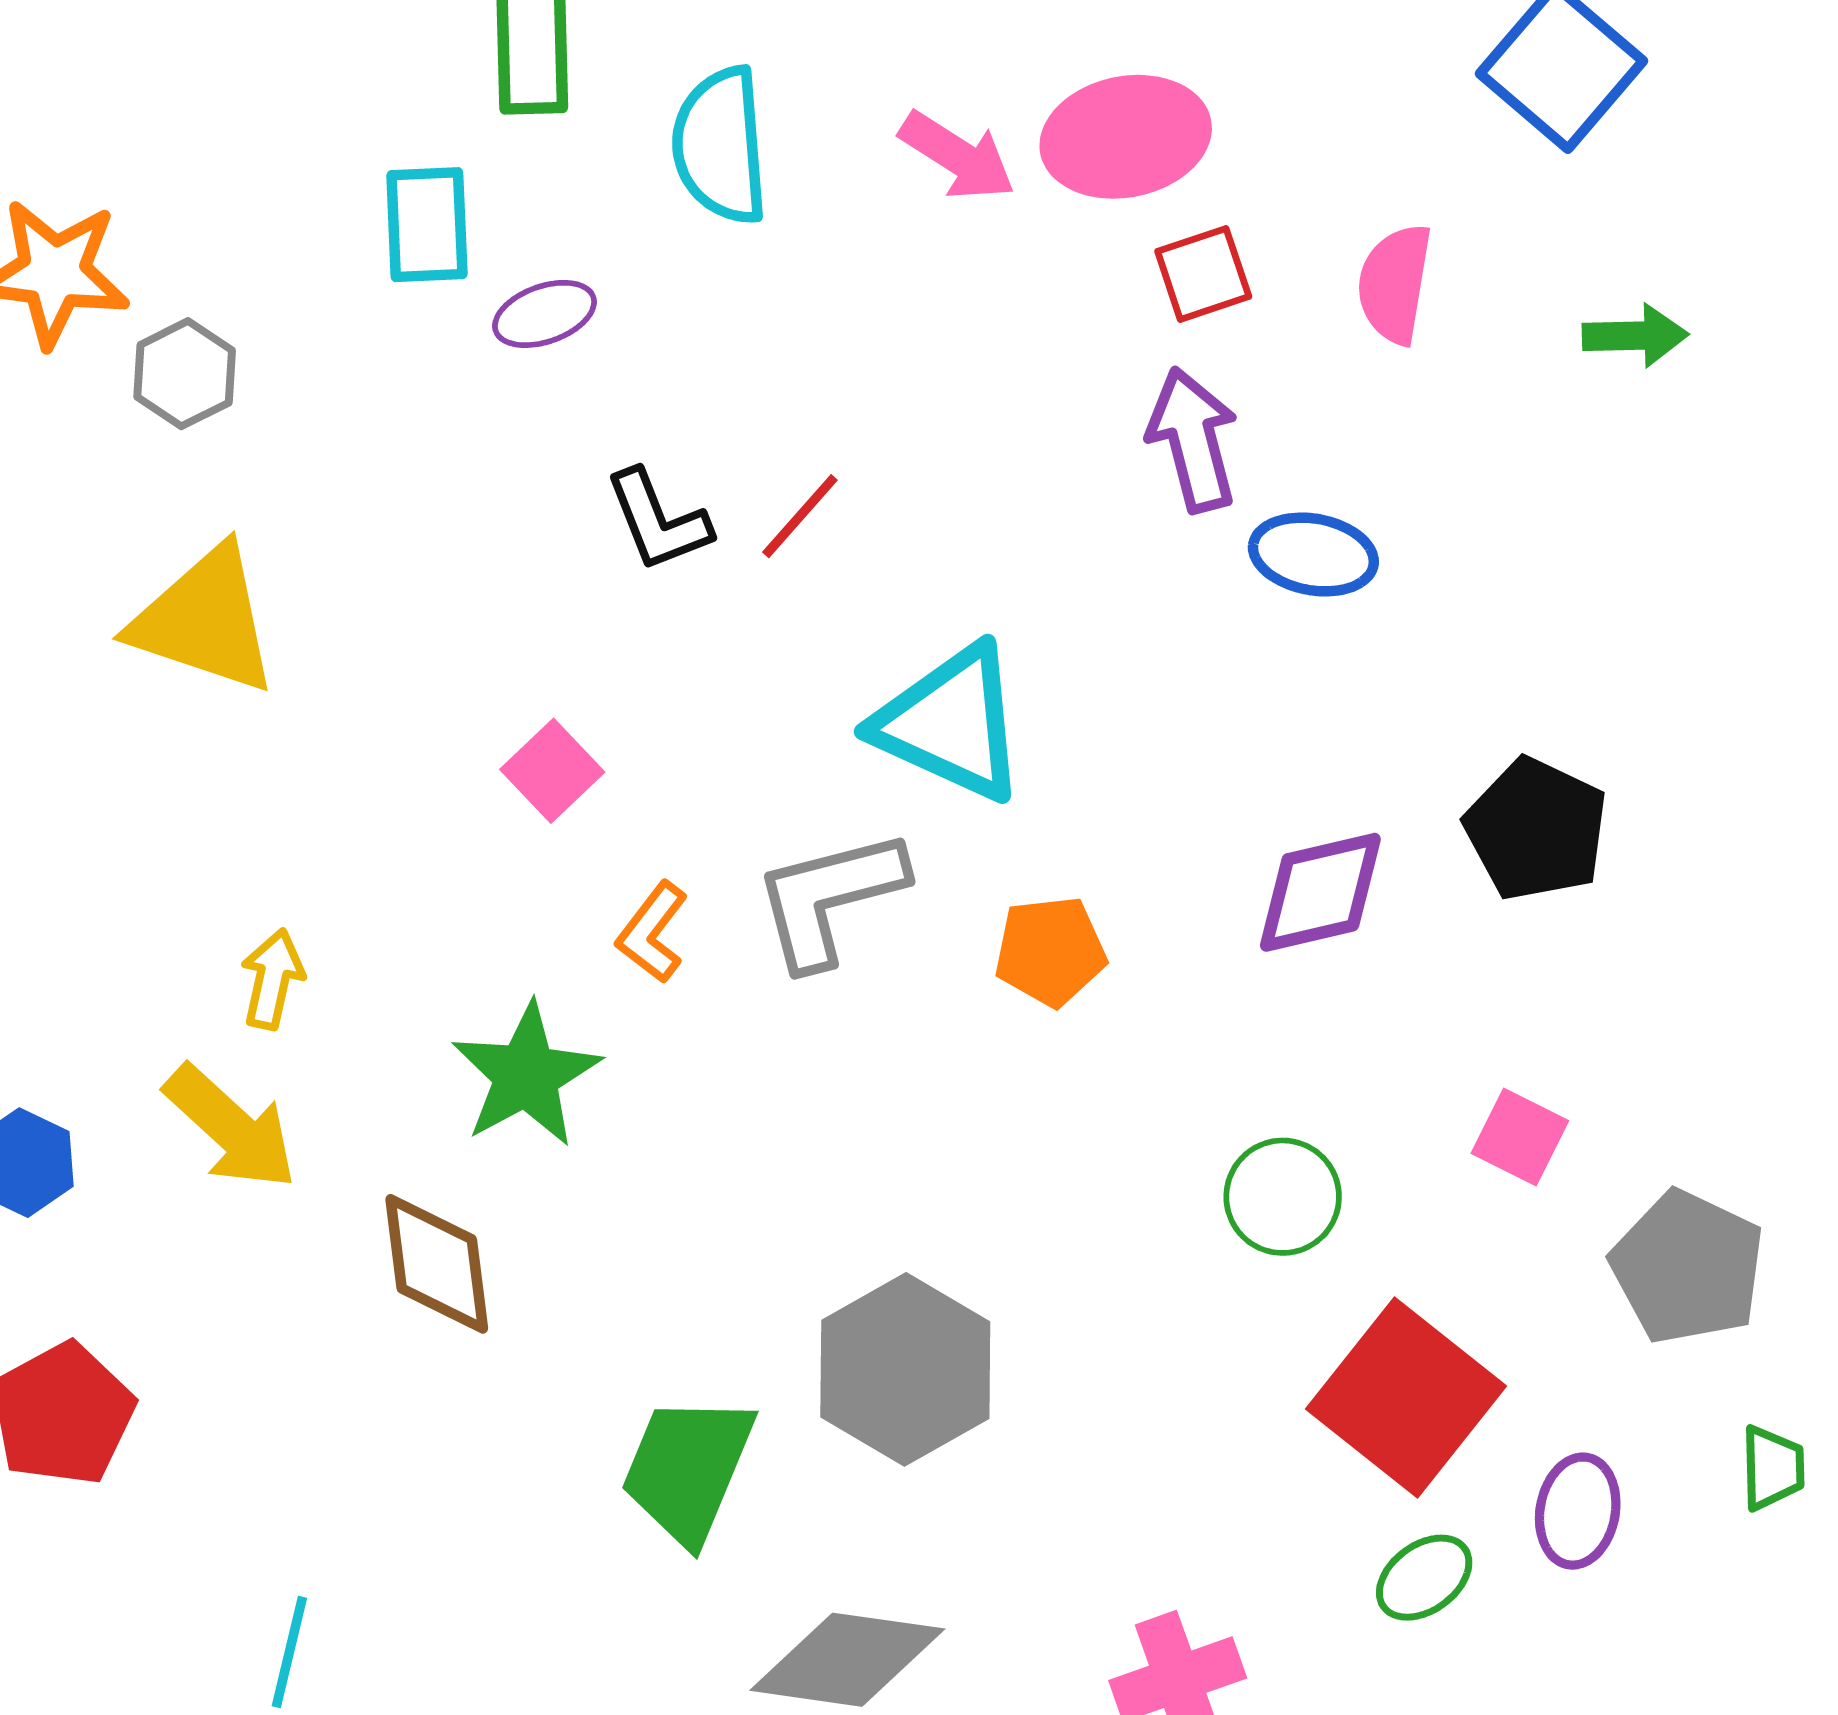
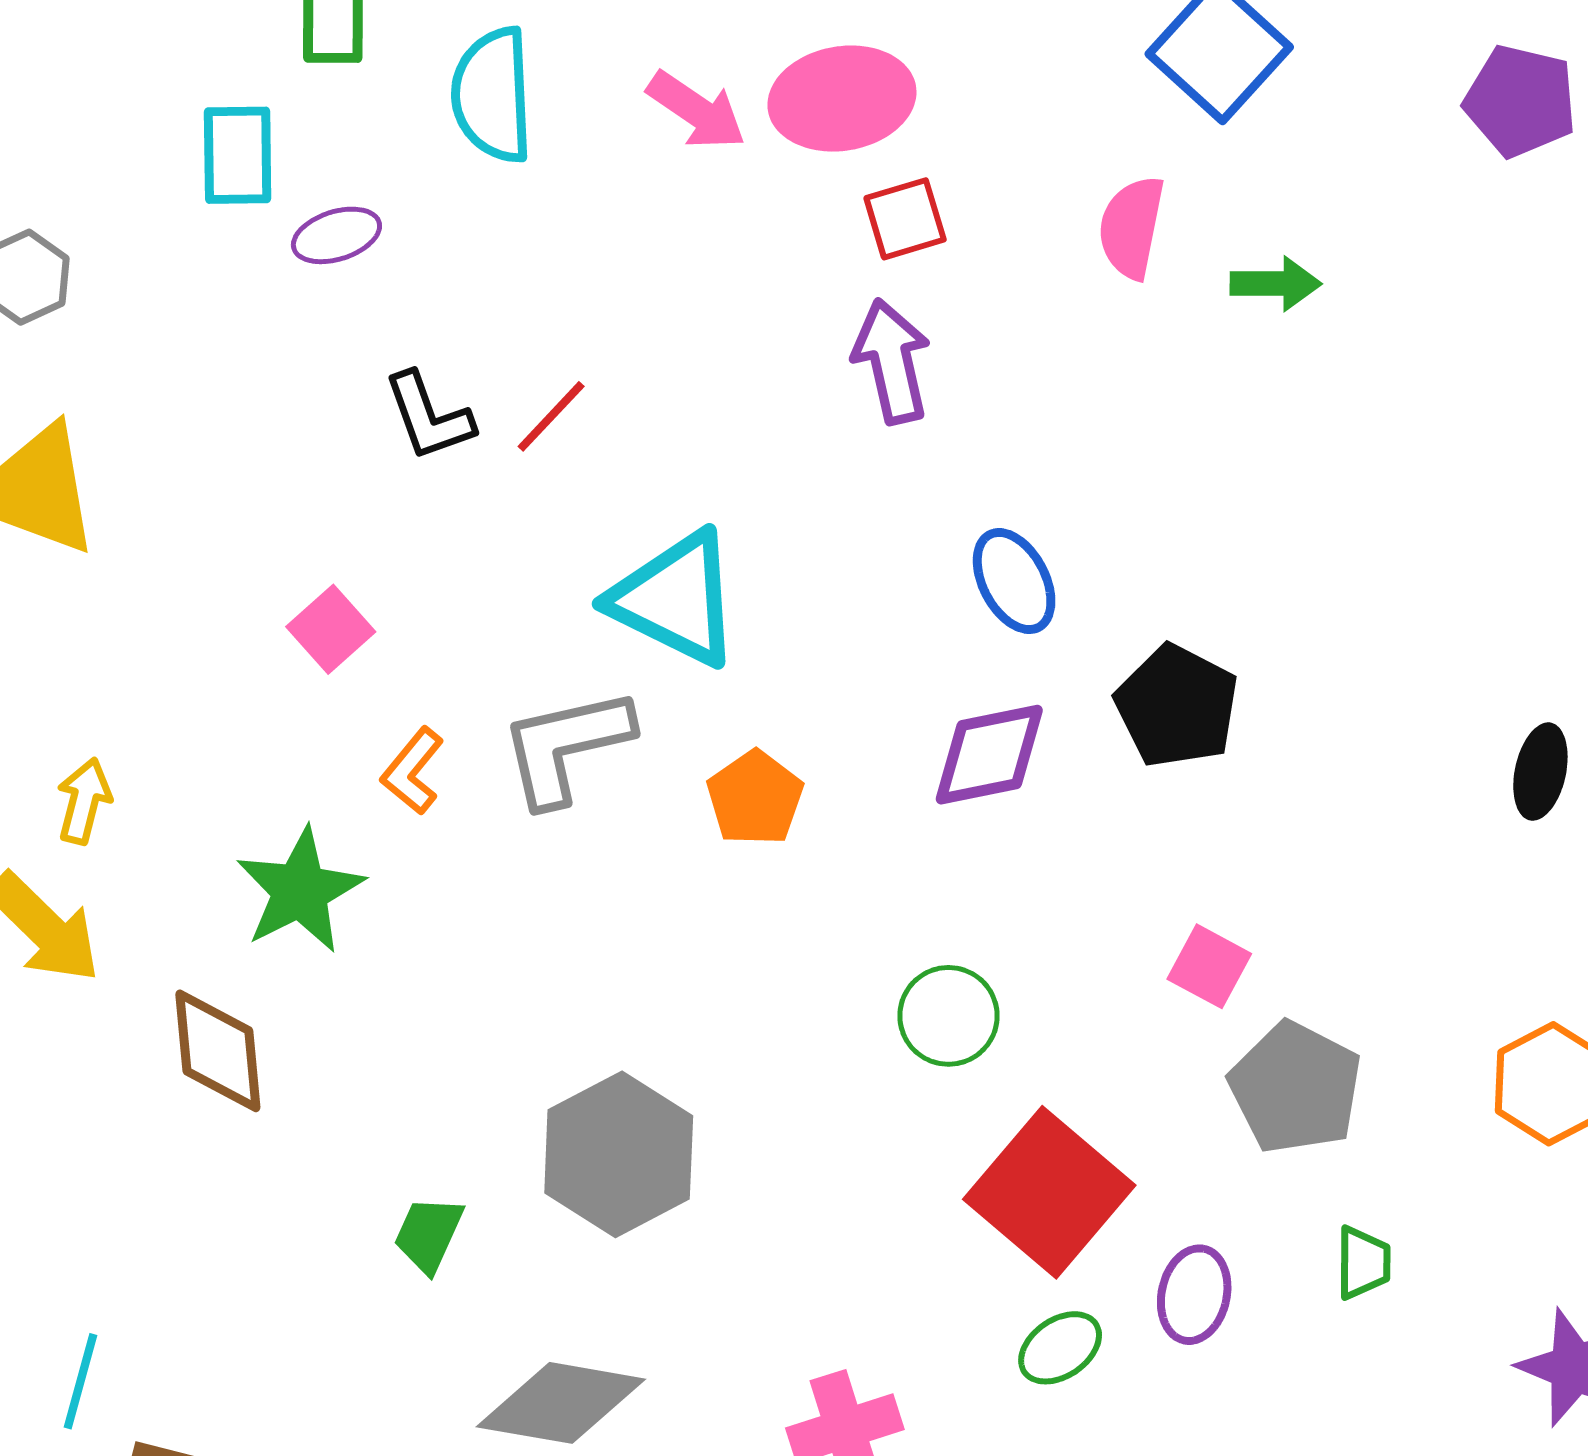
pink semicircle: (1395, 284) -> (1131, 227), moved
blue ellipse: (1313, 554) -> (1014, 581), moved, turned 50
orange pentagon: (1050, 951) -> (755, 798), turned -30
pink square: (1520, 1137) -> (1209, 966), moved
green trapezoid: (688, 1469) -> (429, 1234), size x0.6

